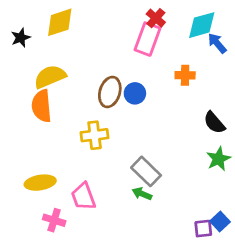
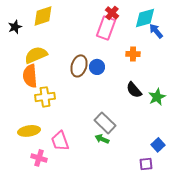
black semicircle: (214, 123) -> (134, 90), moved
yellow cross: (95, 135) -> (45, 97), moved
green star: (219, 159) -> (157, 97), moved
blue square: (220, 222) -> (158, 145), moved

